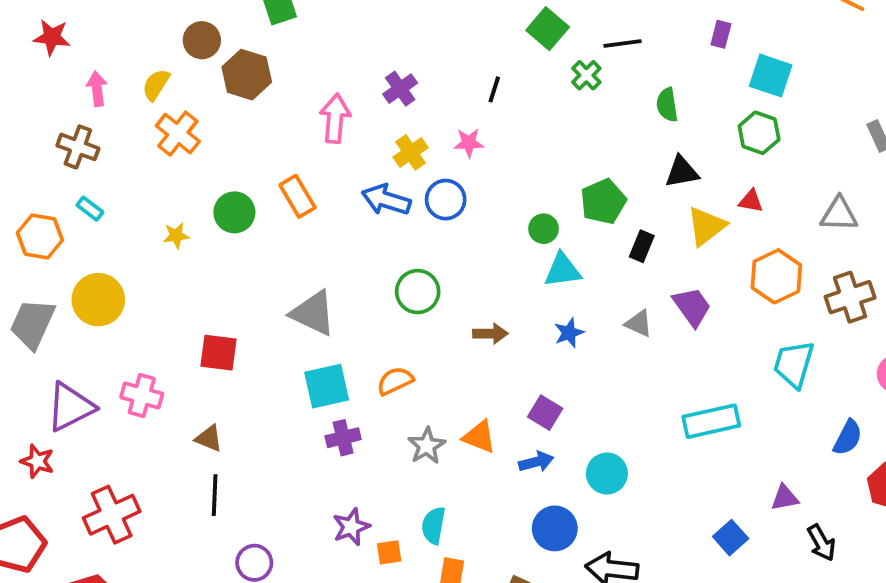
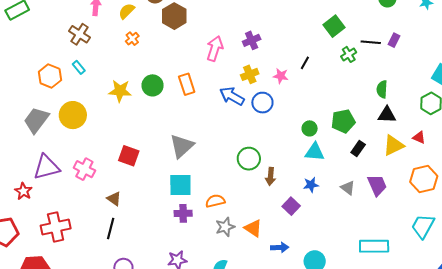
purple rectangle: (721, 34) -> (394, 40), moved
black line: (494, 89) -> (305, 63), moved
green semicircle: (667, 105) -> (382, 89), moved
orange cross: (178, 134) -> (132, 39), size x0.6
yellow star: (176, 236) -> (120, 91), size x1.6
green circle: (418, 292) -> (249, 159), moved
gray triangle: (313, 313) -> (182, 146), turned 40
brown arrow: (490, 334) -> (270, 176), turned 84
orange semicircle: (395, 381) -> (215, 201), moved
purple square: (545, 413) -> (291, 206), moved

